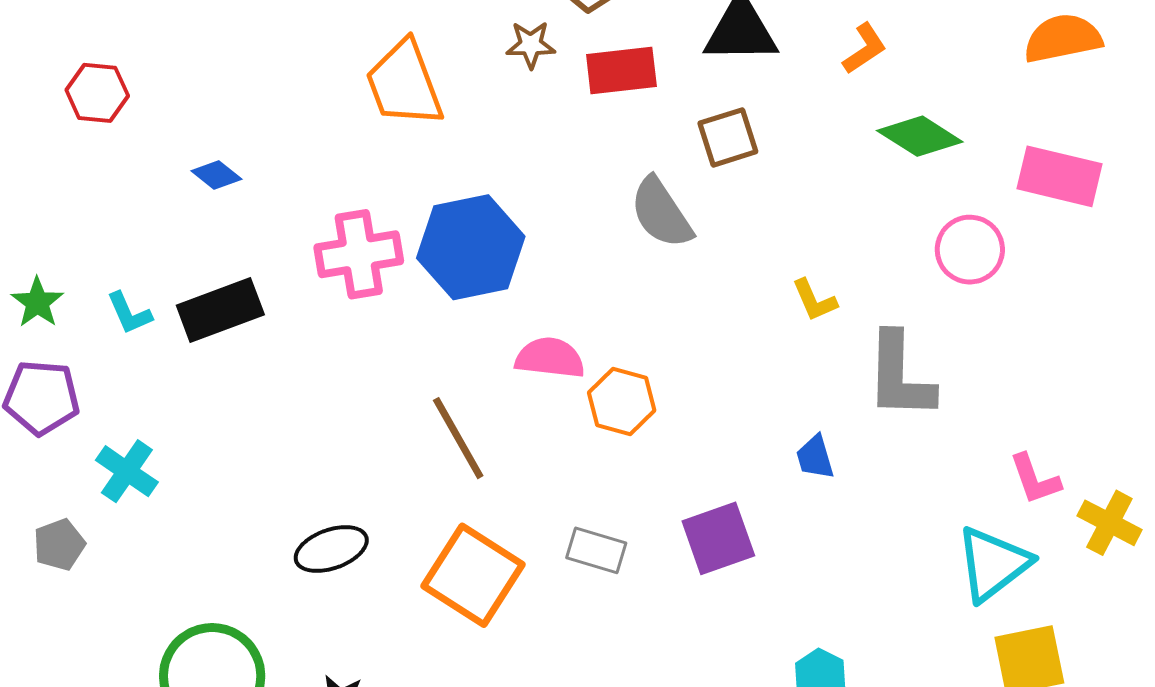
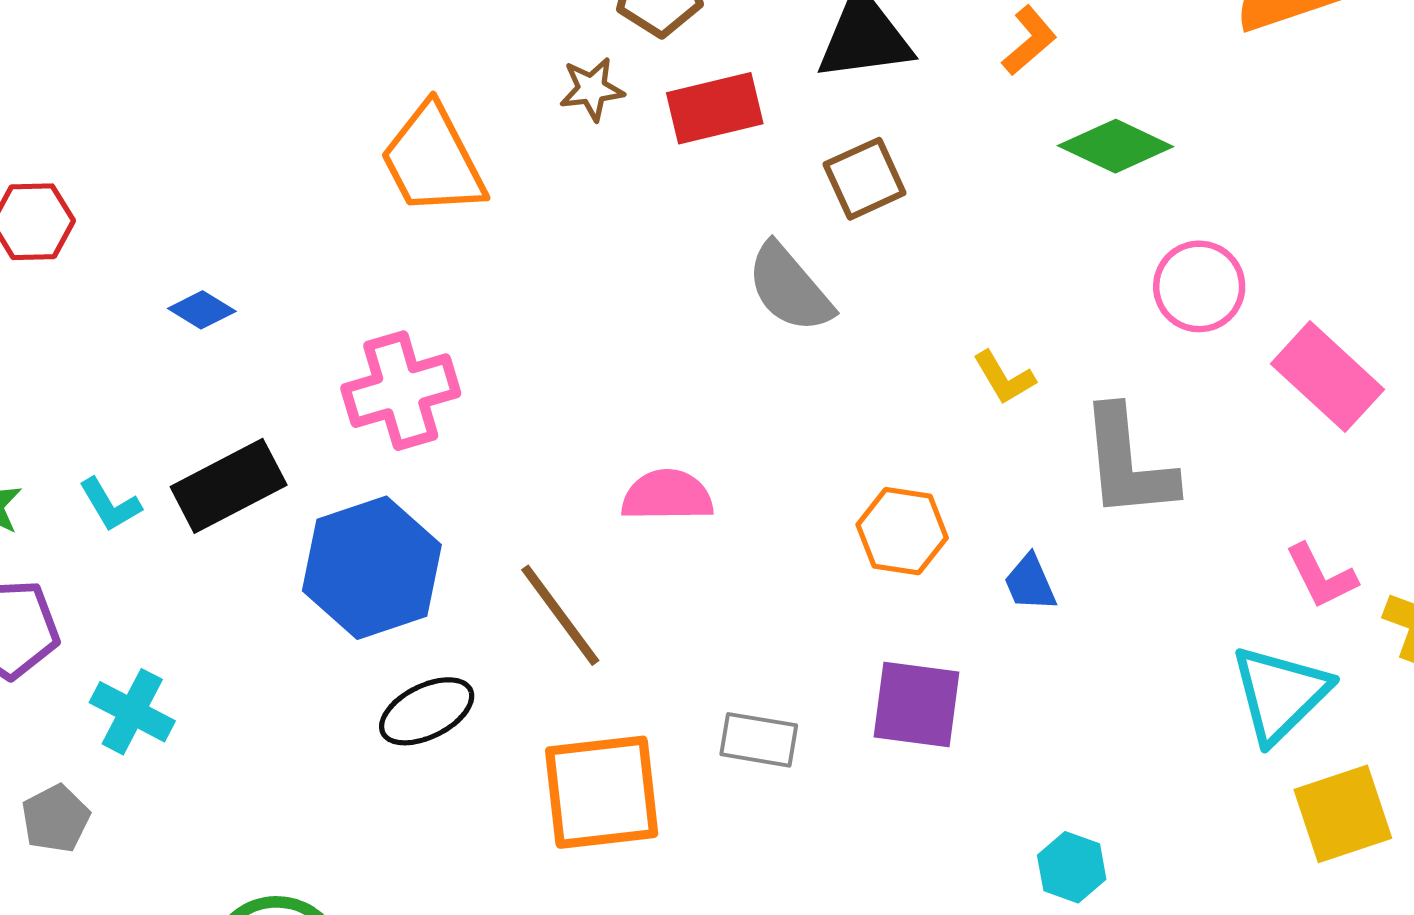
pink rectangle: (1059, 176) -> (1327, 377), moved, turned 36
blue hexagon: (471, 247) -> (372, 568), moved
orange hexagon: (622, 402) -> (902, 531), moved
purple square: (718, 538) -> (917, 705), turned 34
black ellipse: (331, 549) -> (427, 711), moved
orange square: (473, 575) -> (602, 792), turned -32

